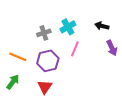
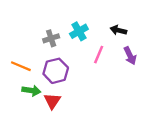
pink line: (75, 49) -> (99, 55), moved
green arrow: (13, 82) -> (31, 91), moved, turned 63

